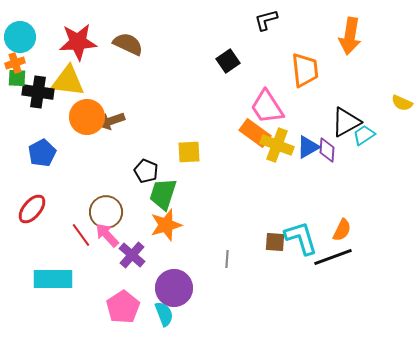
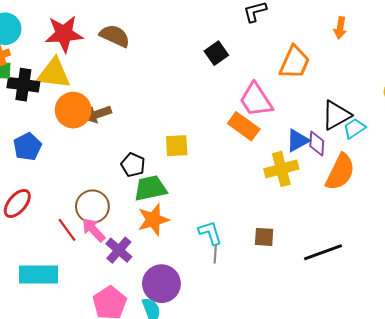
orange arrow: (350, 36) -> (340, 28), size x0.6
orange trapezoid: (305, 70) -> (295, 62), turned 30
yellow cross: (277, 145) -> (281, 169), moved, turned -36
green trapezoid: (163, 194) -> (150, 188), turned 60
orange semicircle: (342, 230) -> (340, 172), moved, size x1.6
cyan L-shape: (301, 238) -> (210, 233), moved, size x0.7

